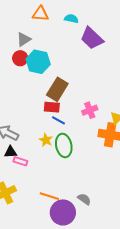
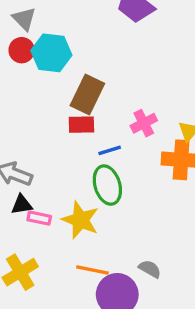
gray triangle: (24, 39) -> (24, 19), turned -35
blue line: (58, 120) -> (110, 150), moved, turned -40
yellow star: (46, 140) -> (80, 220), moved, size x1.6

